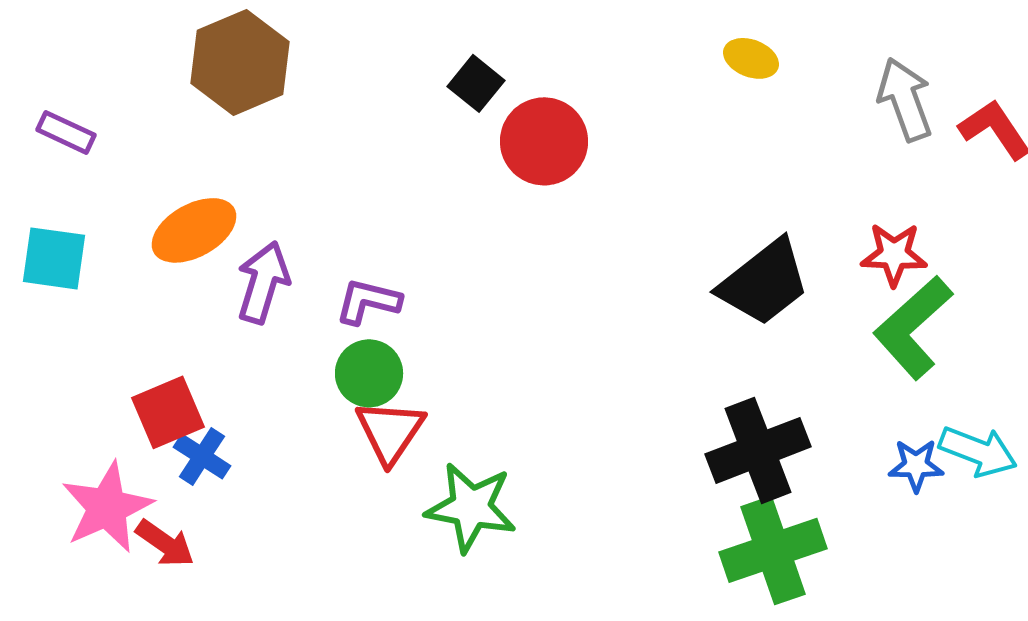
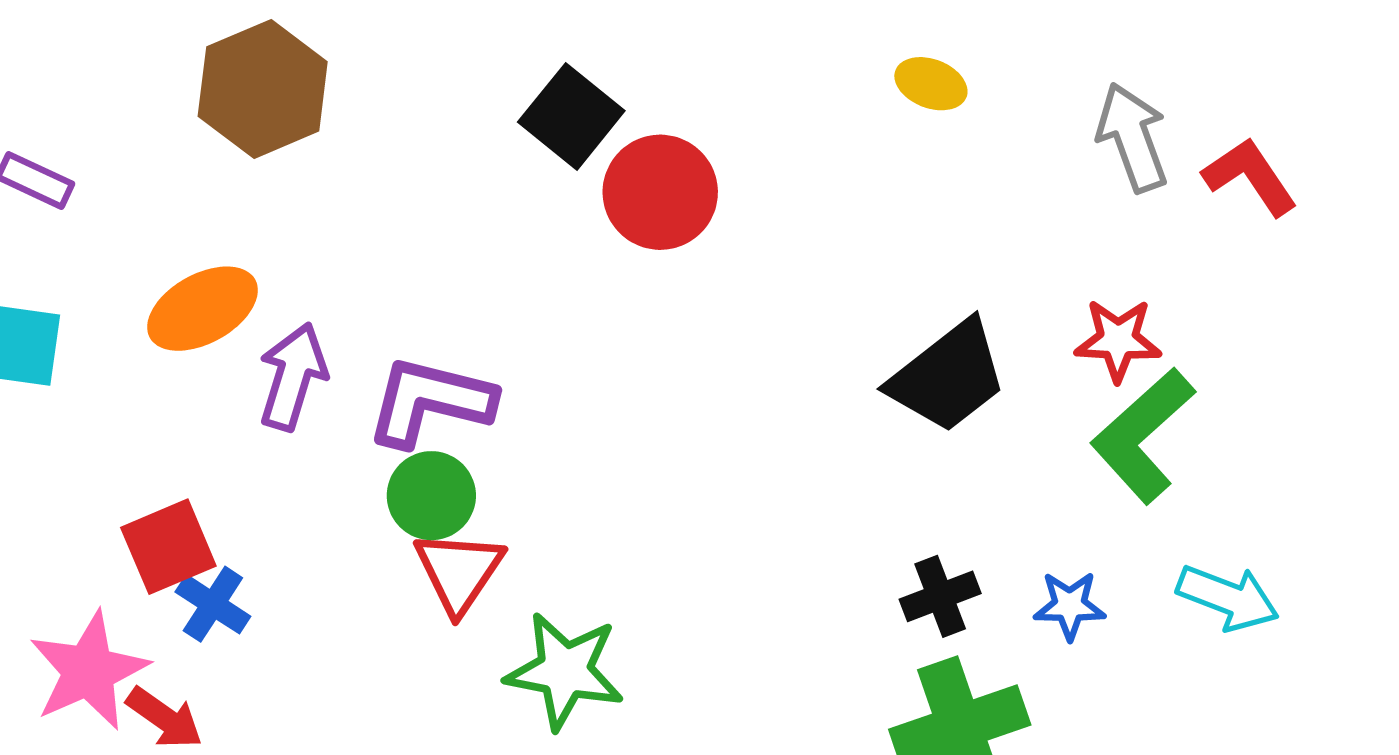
black square: (476, 83) -> (571, 116), size x1.4
purple L-shape: (368, 301) -> (430, 401), size x1.5
black cross: (758, 450) -> (940, 596), size x0.6
blue star: (916, 465) -> (1070, 606), moved

